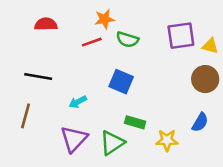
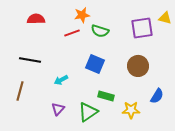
yellow triangle: (210, 46) -> (165, 18), moved
brown circle: (205, 79) -> (138, 66), moved
purple triangle: (74, 139) -> (58, 109), size x0.6

